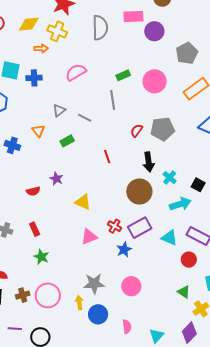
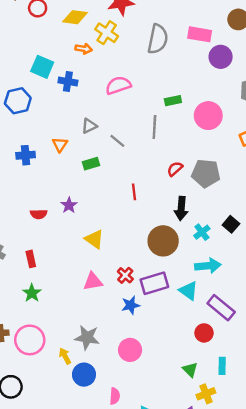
blue cross: (12, 145) -> (26, 155), turned -35
black square: (198, 185) -> (231, 224), moved
cyan triangle: (169, 238) -> (188, 291), moved
yellow arrow: (79, 303) -> (65, 356), turned -32

